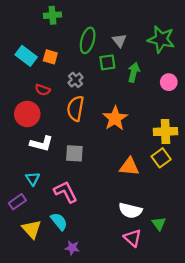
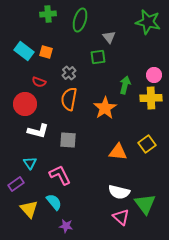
green star: (161, 39) -> (148, 22), moved
green ellipse: (88, 40) -> (80, 20), moved
green arrow: (134, 72) -> (125, 85), moved
yellow cross: (165, 132) -> (151, 98), moved
green triangle: (159, 224) -> (145, 204), size x1.6

